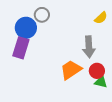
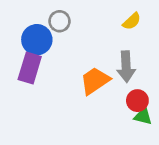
yellow semicircle: (101, 18) -> (132, 21), moved
orange trapezoid: (71, 70) -> (95, 81), moved

